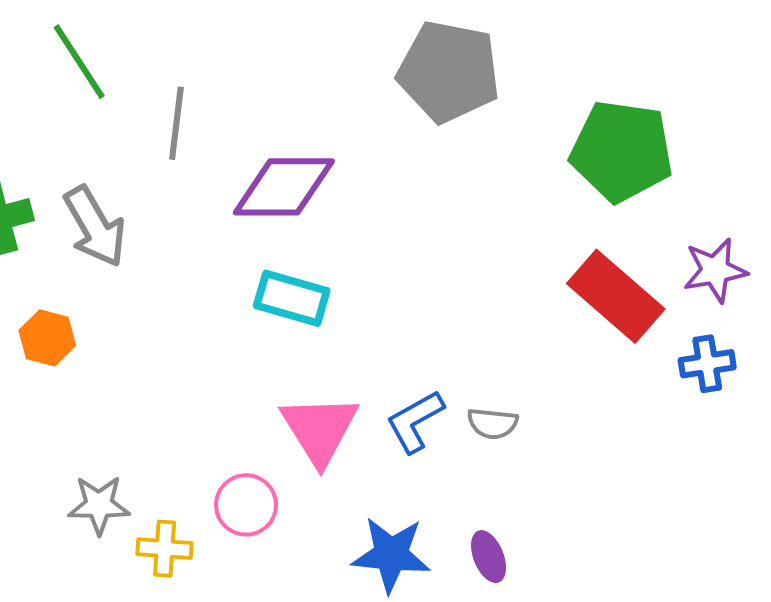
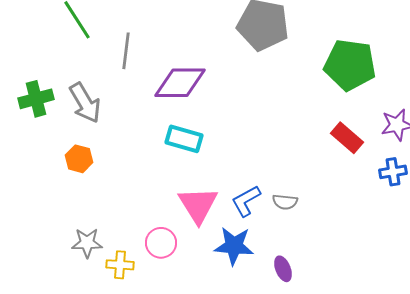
red rectangle: (616, 296) -> (347, 138), size x0.7
orange hexagon: (47, 338) -> (79, 159), moved
blue star: (391, 555) -> (234, 246), moved

